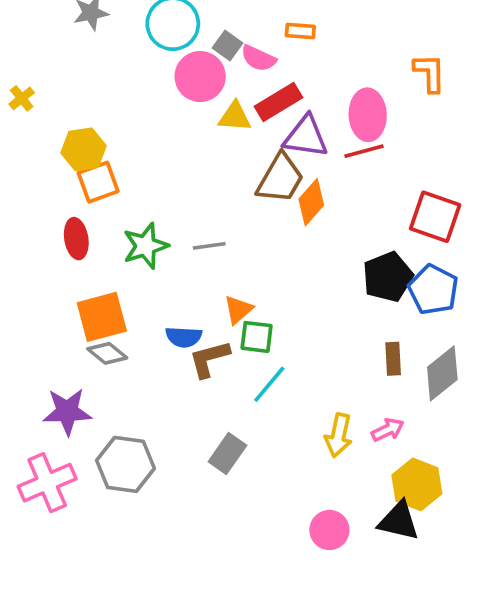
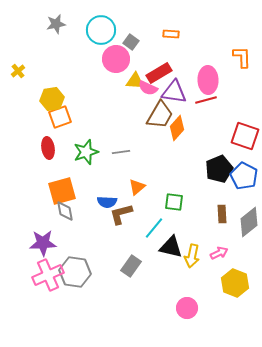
pink semicircle: (258, 58) -> (148, 88), moved
green square: (257, 337) -> (174, 202), moved
gray diamond: (107, 353) -> (65, 211), turned 40
pink cross: (47, 483) -> (48, 275), moved
black triangle: (399, 521) -> (171, 247), moved

